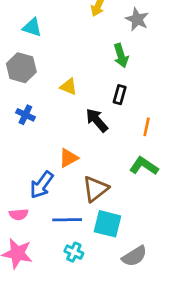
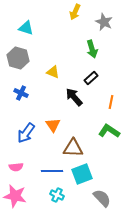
black rectangle: (120, 95) -> (91, 78), turned 32
orange triangle: (68, 158) -> (53, 125), turned -35
blue arrow: (42, 185) -> (26, 133), moved
brown triangle: (95, 189) -> (73, 148), turned 40
cyan square: (108, 224) -> (82, 174), turned -35
gray semicircle: (134, 256) -> (102, 198), turned -102

